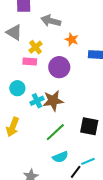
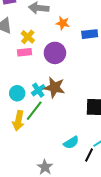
cyan circle: (17, 88) -> (17, 93), moved
brown star: (53, 101) -> (54, 87), turned 30
green line: (55, 132) -> (34, 111), moved

